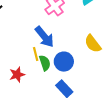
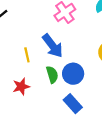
yellow line: (36, 54) -> (27, 55), moved

